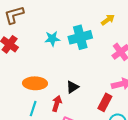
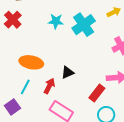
cyan cross: (80, 37) -> (84, 25), turned -30

